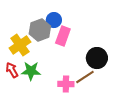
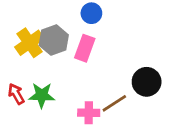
blue circle: (54, 20) -> (91, 13), moved
yellow cross: (20, 45) -> (30, 43), moved
black circle: (97, 58) -> (147, 82), moved

